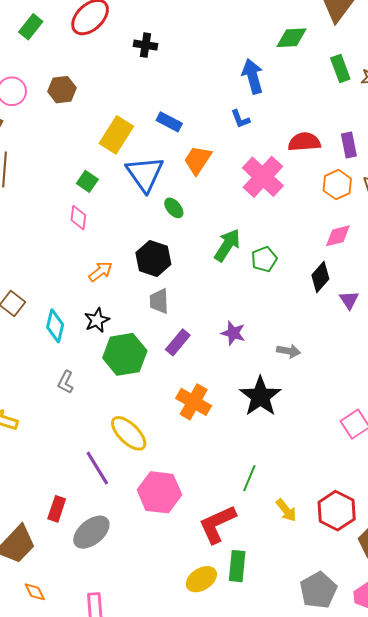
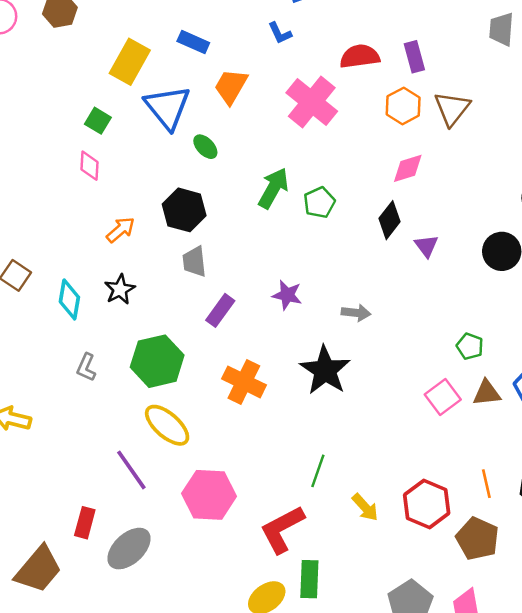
green hexagon: (125, 354) -> (157, 361), moved

